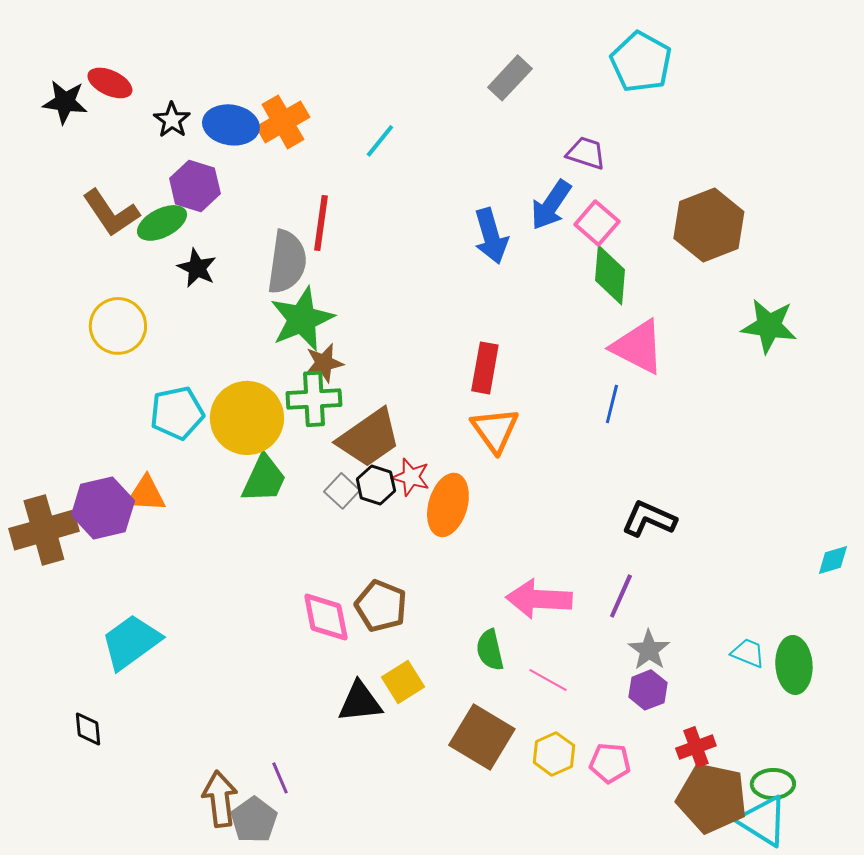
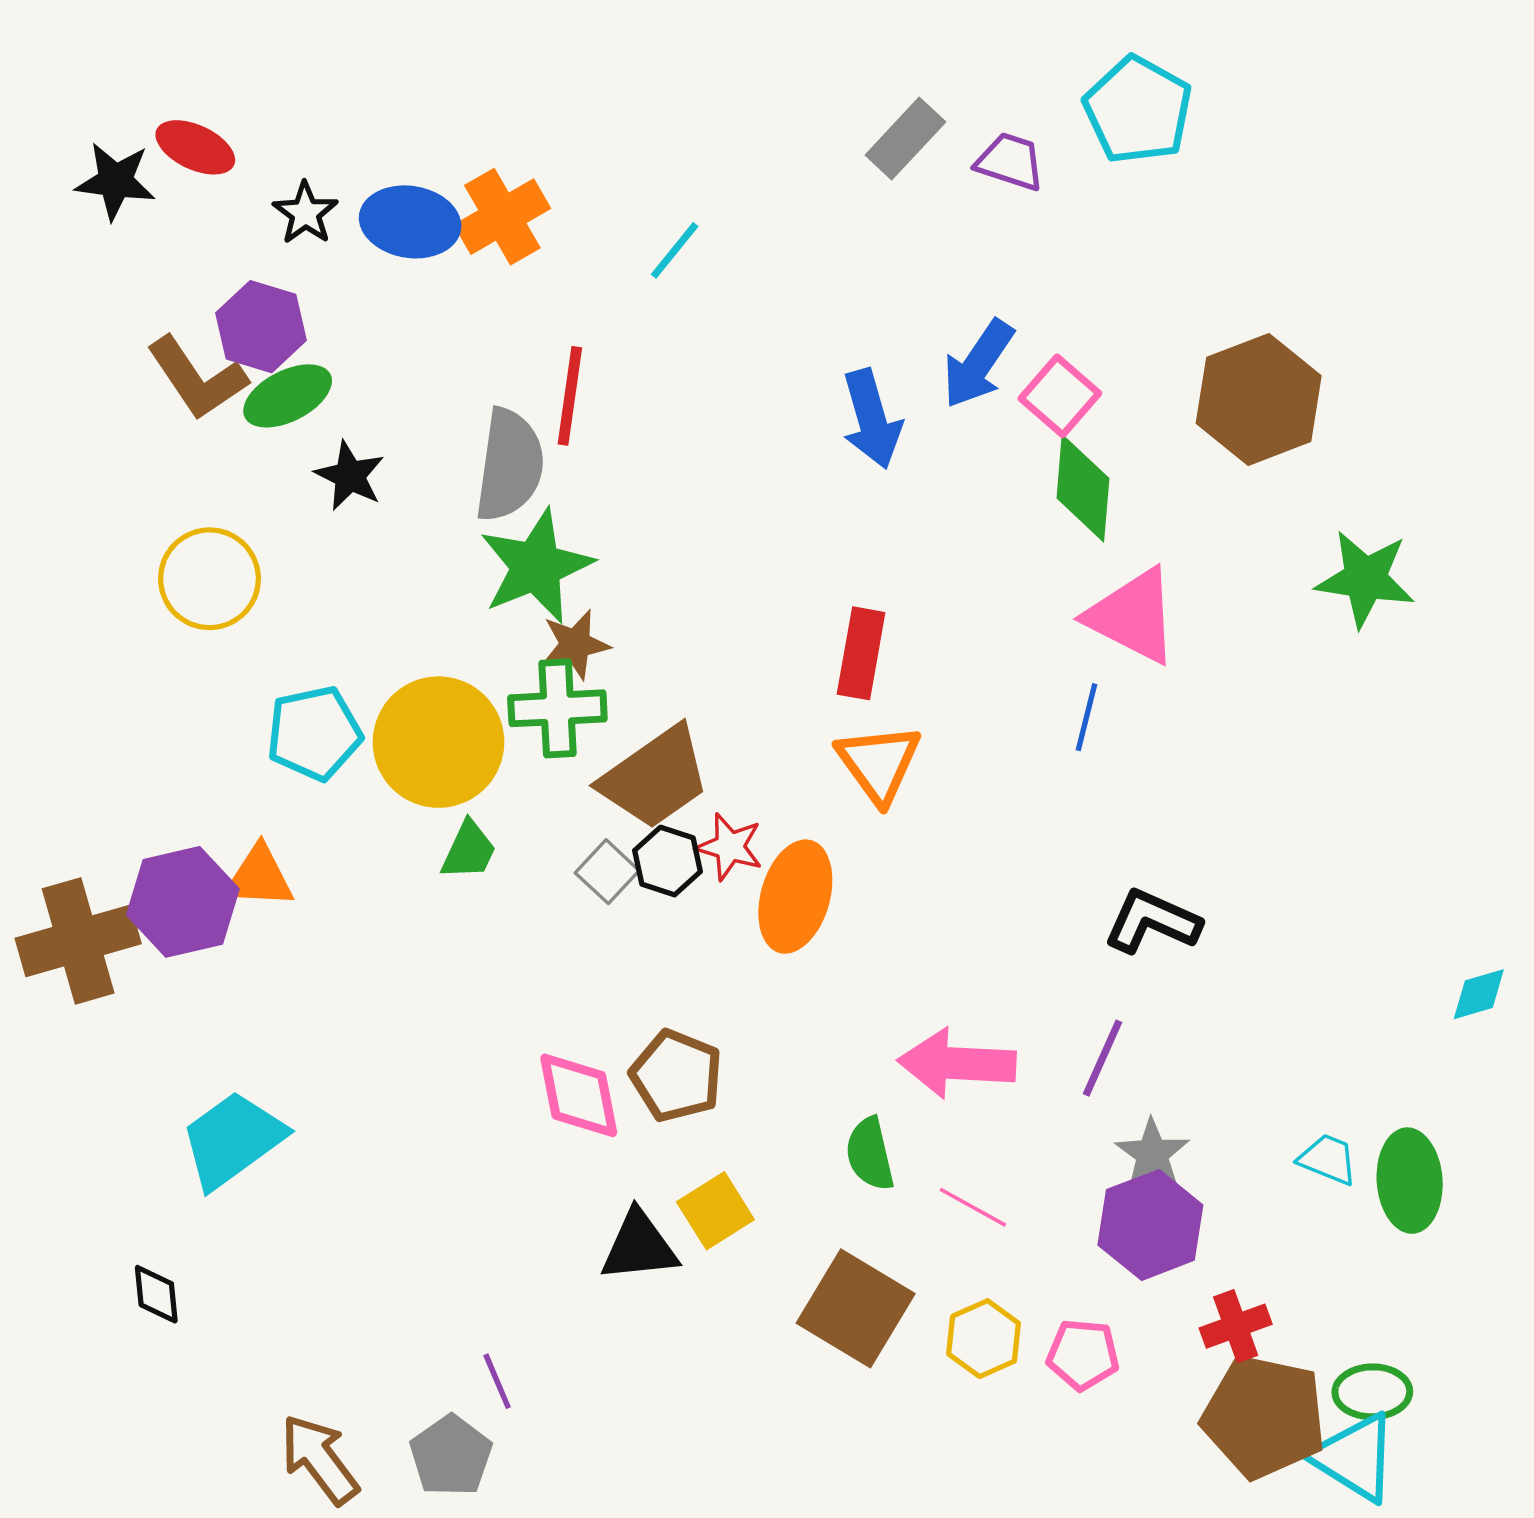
purple trapezoid: (586, 153) -> (1010, 162), moved
purple hexagon: (195, 186) -> (261, 327), moved
green trapezoid: (264, 479) -> (469, 850), size x0.7
purple hexagon: (648, 690) -> (1150, 1225), size x1.5
brown arrow: (220, 799) -> (320, 1459), moved, turned -30

